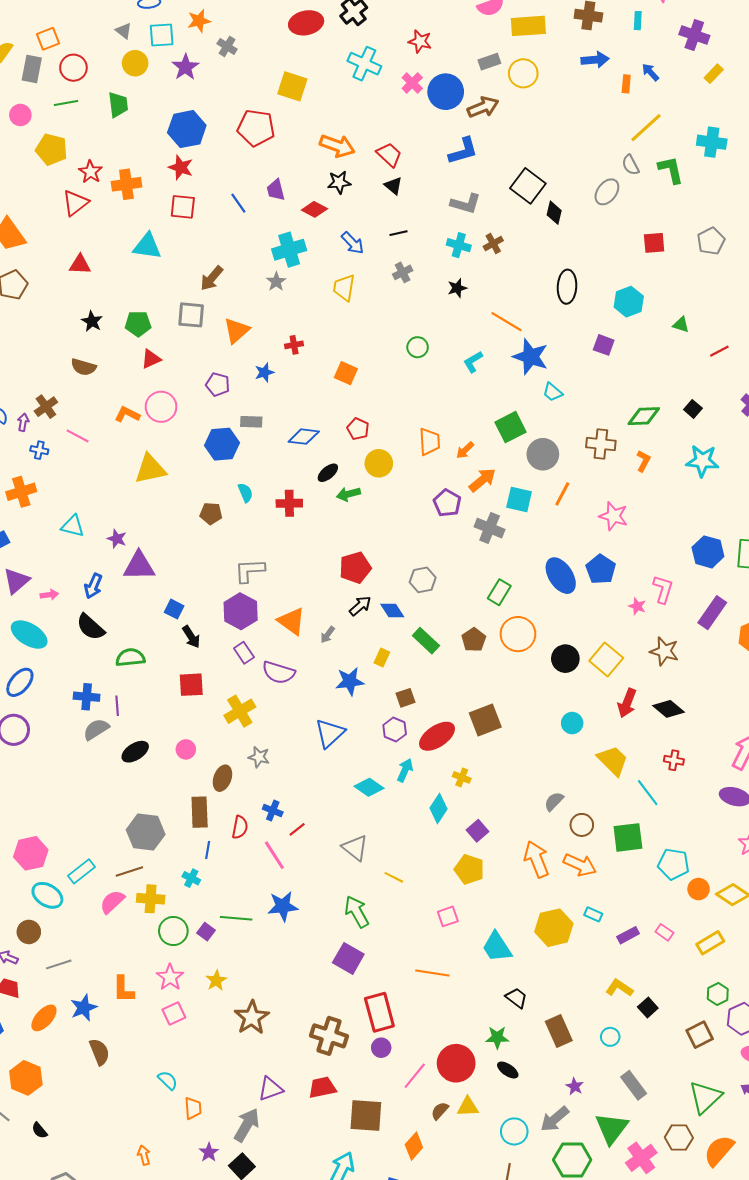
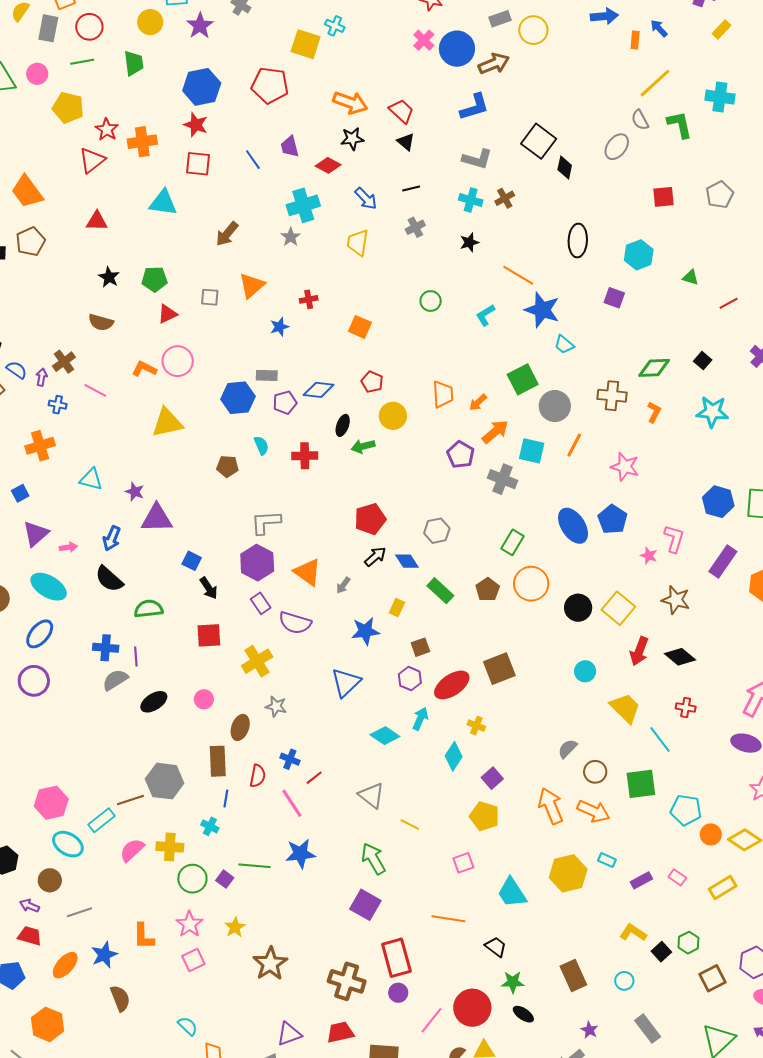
cyan cross: (364, 64) -> (335, 26), moved, size x0.6
gray square: (191, 315) -> (210, 297), moved, size x0.7
purple pentagon: (218, 385) -> (285, 403), moved, turned -30
black ellipse: (328, 473) -> (343, 425), turned -30
brown line: (129, 871) -> (130, 800), moved
green hexagon: (718, 994) -> (688, 943), moved
black trapezoid: (516, 998) -> (496, 947), moved

